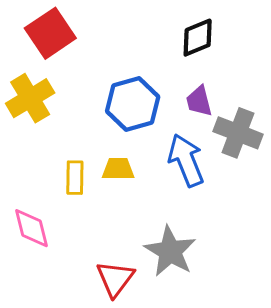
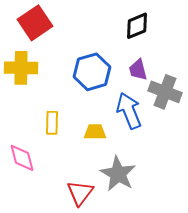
yellow cross: (30, 98) -> (21, 68), turned 32
yellow trapezoid: (118, 169) -> (95, 132), moved

